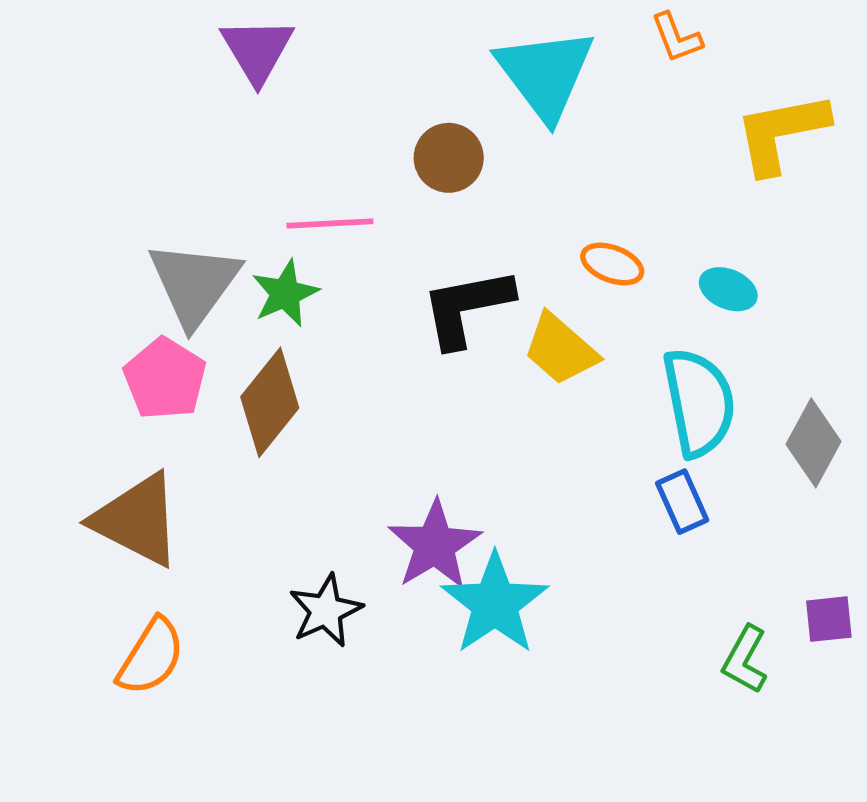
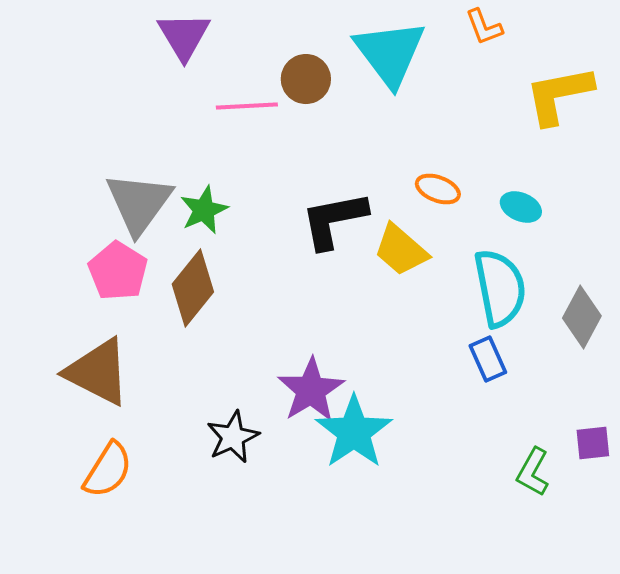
brown circle: (449, 158) -> (306, 79), moved
pink line: (330, 223) -> (247, 106), moved

